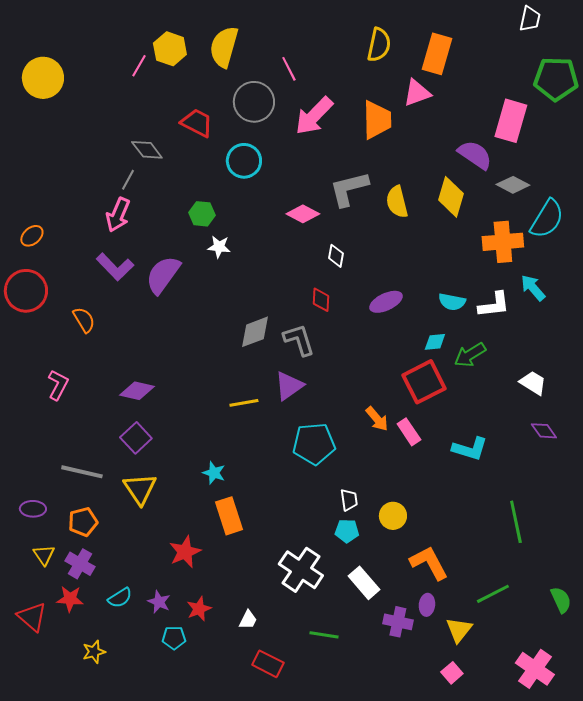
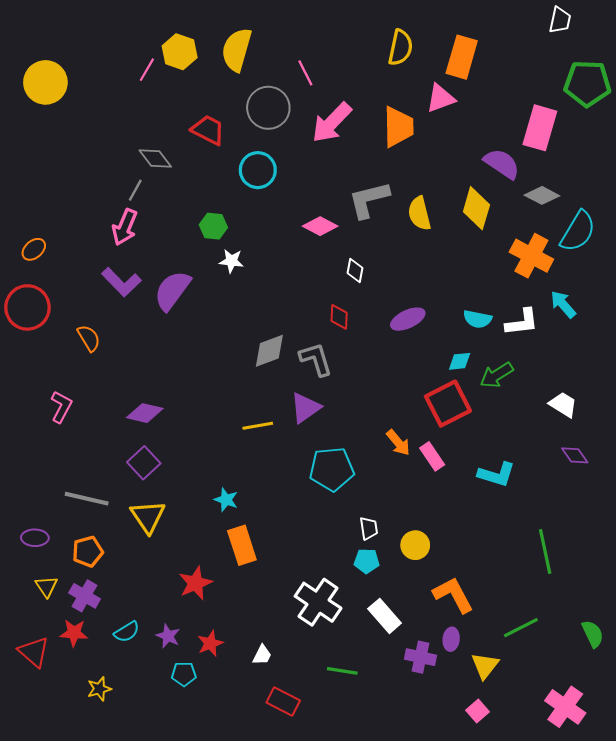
orange cross: (503, 242) -> (531, 256), turned 33

